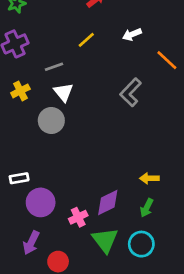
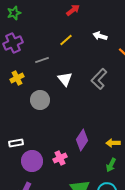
white arrow: (132, 35) -> (100, 36), turned 40
white triangle: (63, 92) -> (65, 79), moved
purple diamond: (108, 202) -> (82, 140), moved, turned -30
pink cross: (78, 217) -> (60, 158), moved

